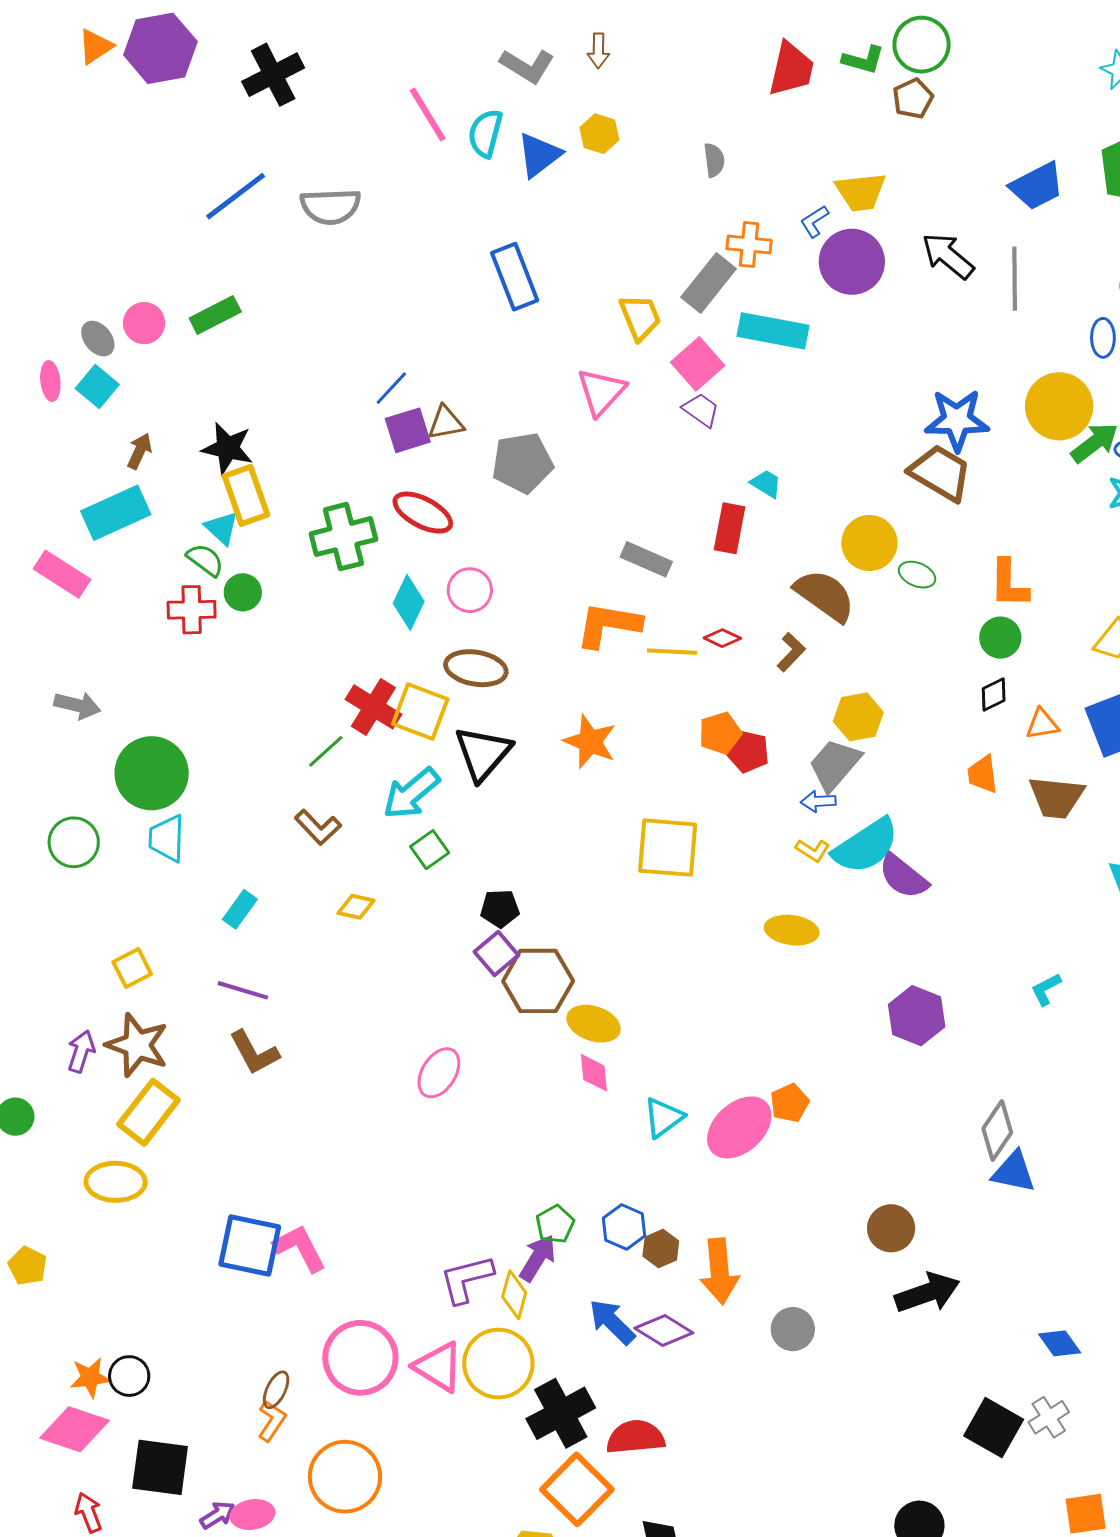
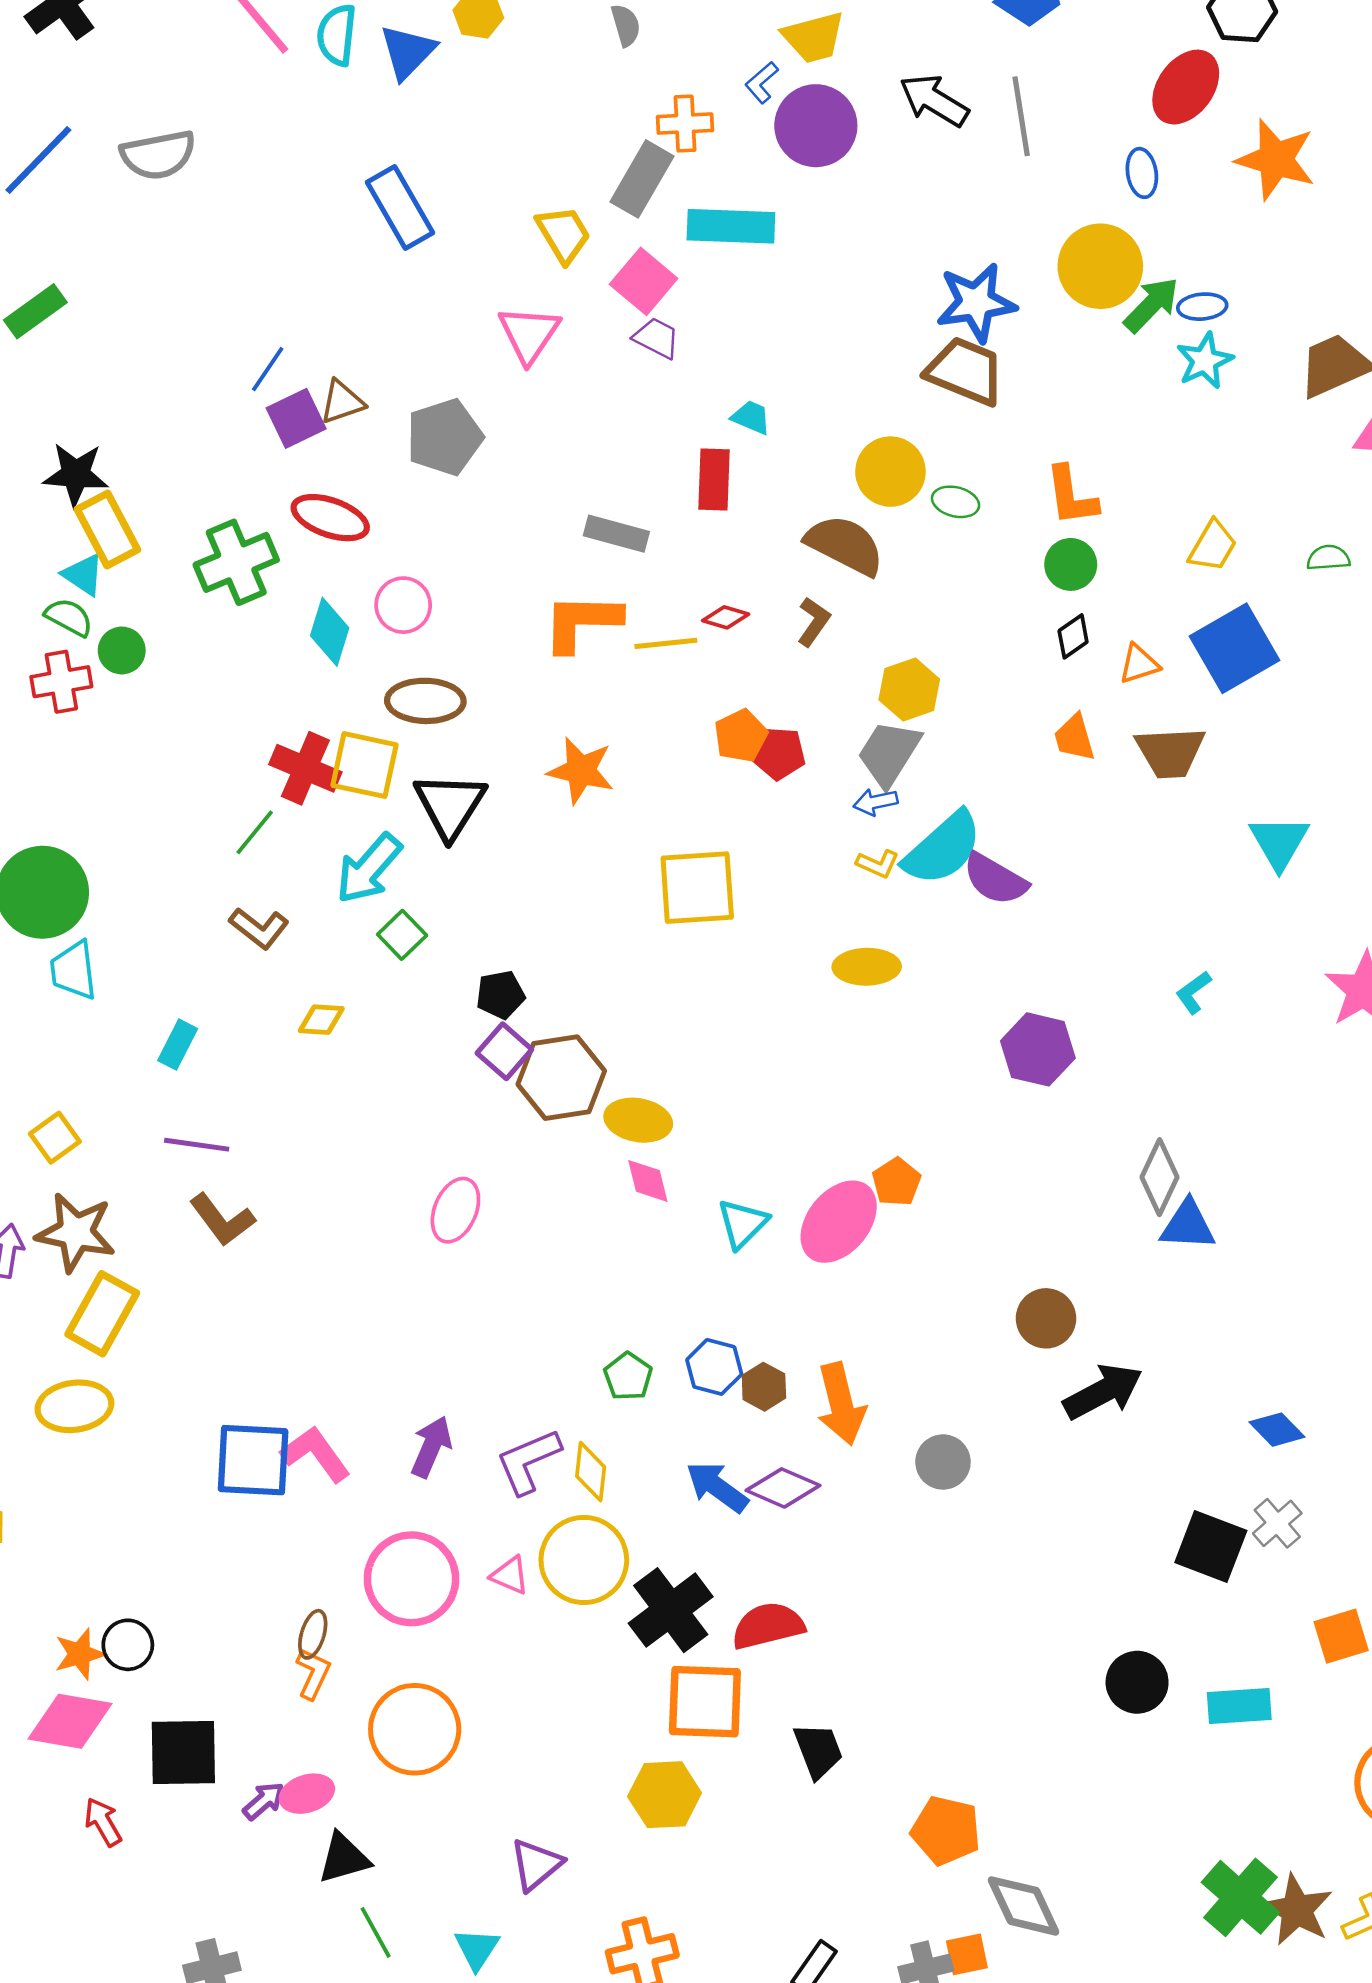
purple arrow: (538, 1258) -> (431, 1447), moved
pink triangle: (438, 1367) -> (510, 1575), size x0.6
orange square: (577, 1489) -> (705, 1702), turned -34

